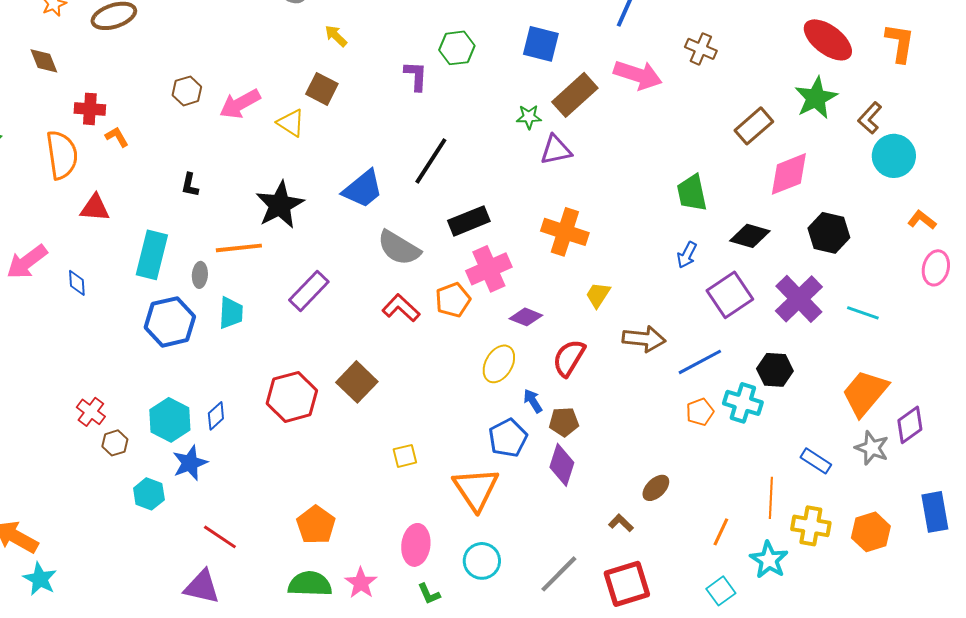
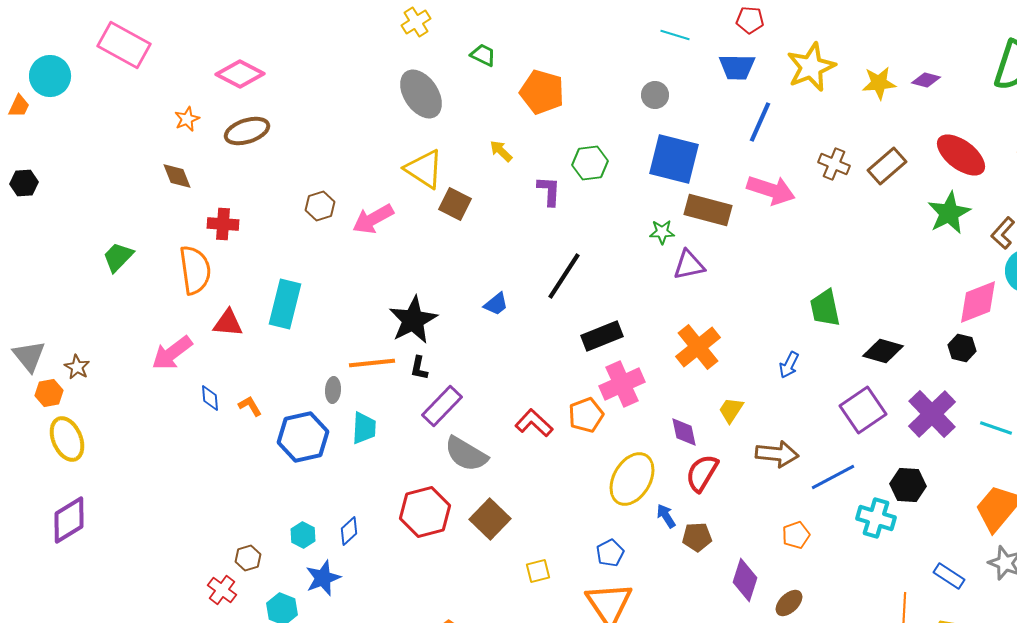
yellow arrow: (336, 36) -> (501, 151), moved
blue square: (541, 44) -> (674, 159), size x1.4
brown rectangle: (575, 95) -> (708, 210), turned 57
yellow triangle: (291, 123) -> (424, 169), moved, size x1.4
brown rectangle: (754, 126) -> (887, 166), moved
orange L-shape: (117, 137) -> (250, 406), moved
pink diamond: (789, 174) -> (978, 302), moved
black L-shape: (190, 185) -> (419, 368), moved
blue trapezoid: (363, 189) -> (496, 304), size x0.6
orange cross: (565, 232) -> (698, 347), turned 33
black hexagon: (829, 233) -> (962, 348), size x0.7
gray semicircle: (399, 248) -> (466, 454), moved
cyan rectangle: (152, 255) -> (285, 304), moved
blue arrow: (687, 255) -> (789, 365), moved
pink arrow: (27, 262) -> (172, 353), moved
purple diamond: (526, 317) -> (684, 432), moved, turned 56
yellow ellipse: (499, 364) -> (632, 479), size x1.4
brown square: (357, 382) -> (490, 519), moved
red cross: (91, 412) -> (222, 590), moved
orange pentagon: (700, 412) -> (796, 535), moved
cyan hexagon: (170, 420) -> (303, 535), size x0.6
blue pentagon: (508, 438) -> (610, 553), moved, size x0.7
purple diamond: (562, 465) -> (745, 580), moved

